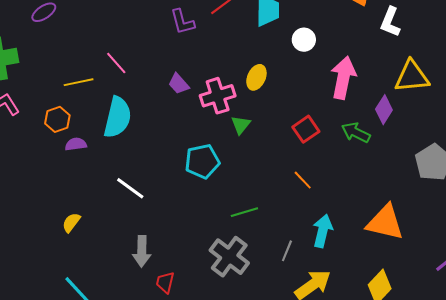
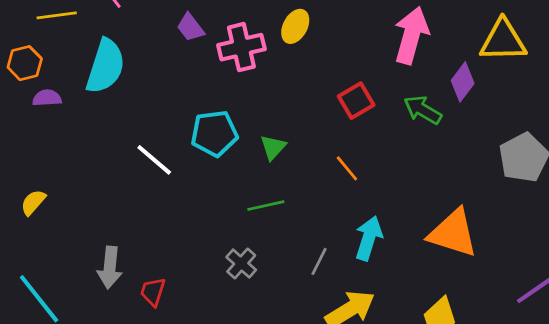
green triangle: (241, 125) -> (273, 147), moved
white line: (130, 188) -> (154, 160), moved
gray arrow: (142, 251) -> (110, 268), moved
gray cross: (229, 257) -> (241, 264), size x0.6

